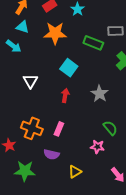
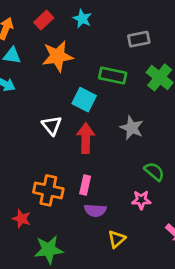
green rectangle: (93, 43) -> (113, 76), moved
white triangle: (30, 81) -> (52, 126), moved
red arrow: (65, 95) -> (86, 138), size x1.5
purple semicircle: (51, 154) -> (95, 210), moved

